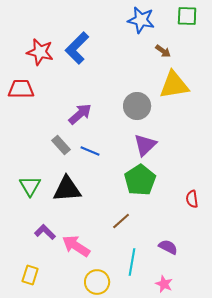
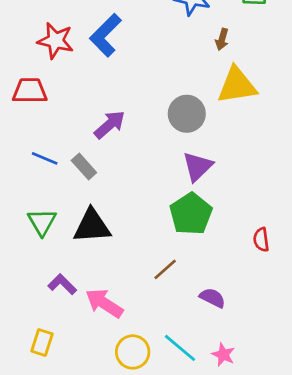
brown arrow: (163, 51) -> (222, 39), turned 70
blue line: (90, 151) -> (45, 158), moved
purple semicircle: (168, 247) -> (212, 298), moved
cyan line: (132, 262) -> (180, 348), moved, turned -60

